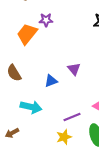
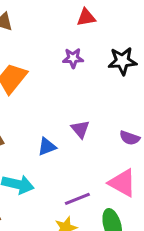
purple star: (46, 20) -> (73, 58), moved

